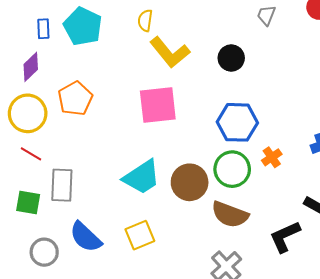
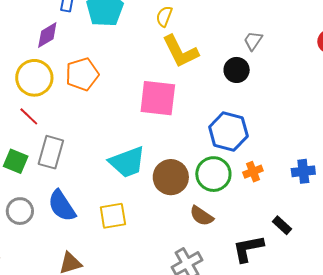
gray trapezoid: (266, 15) -> (253, 41), moved
brown semicircle: (230, 214) -> (202, 216), size x0.7

